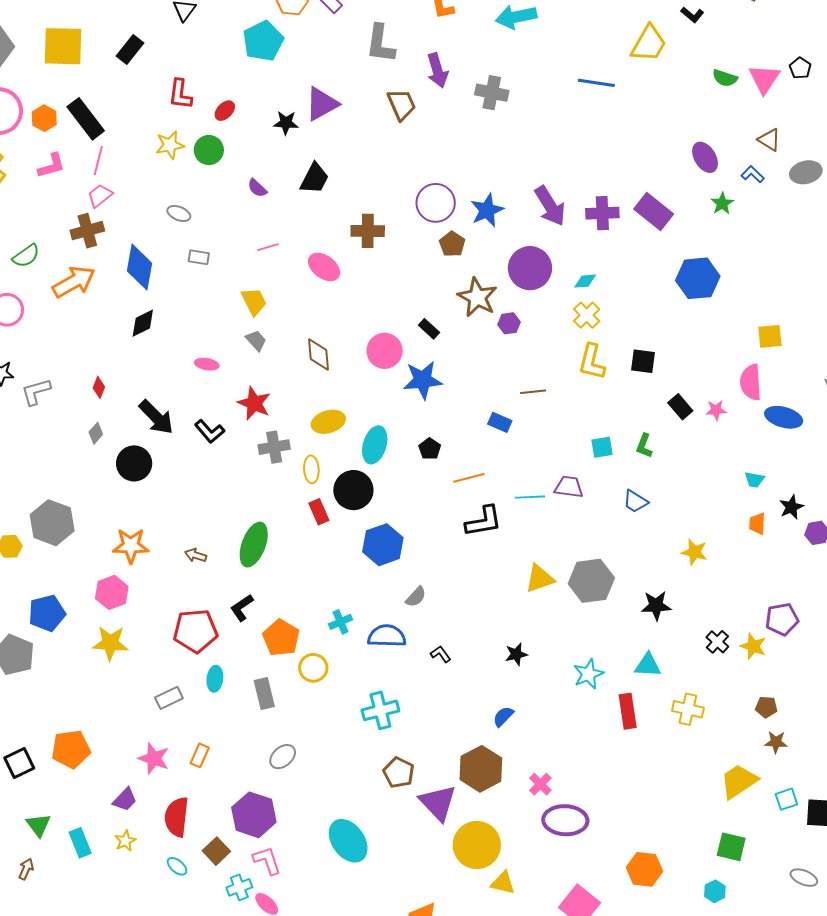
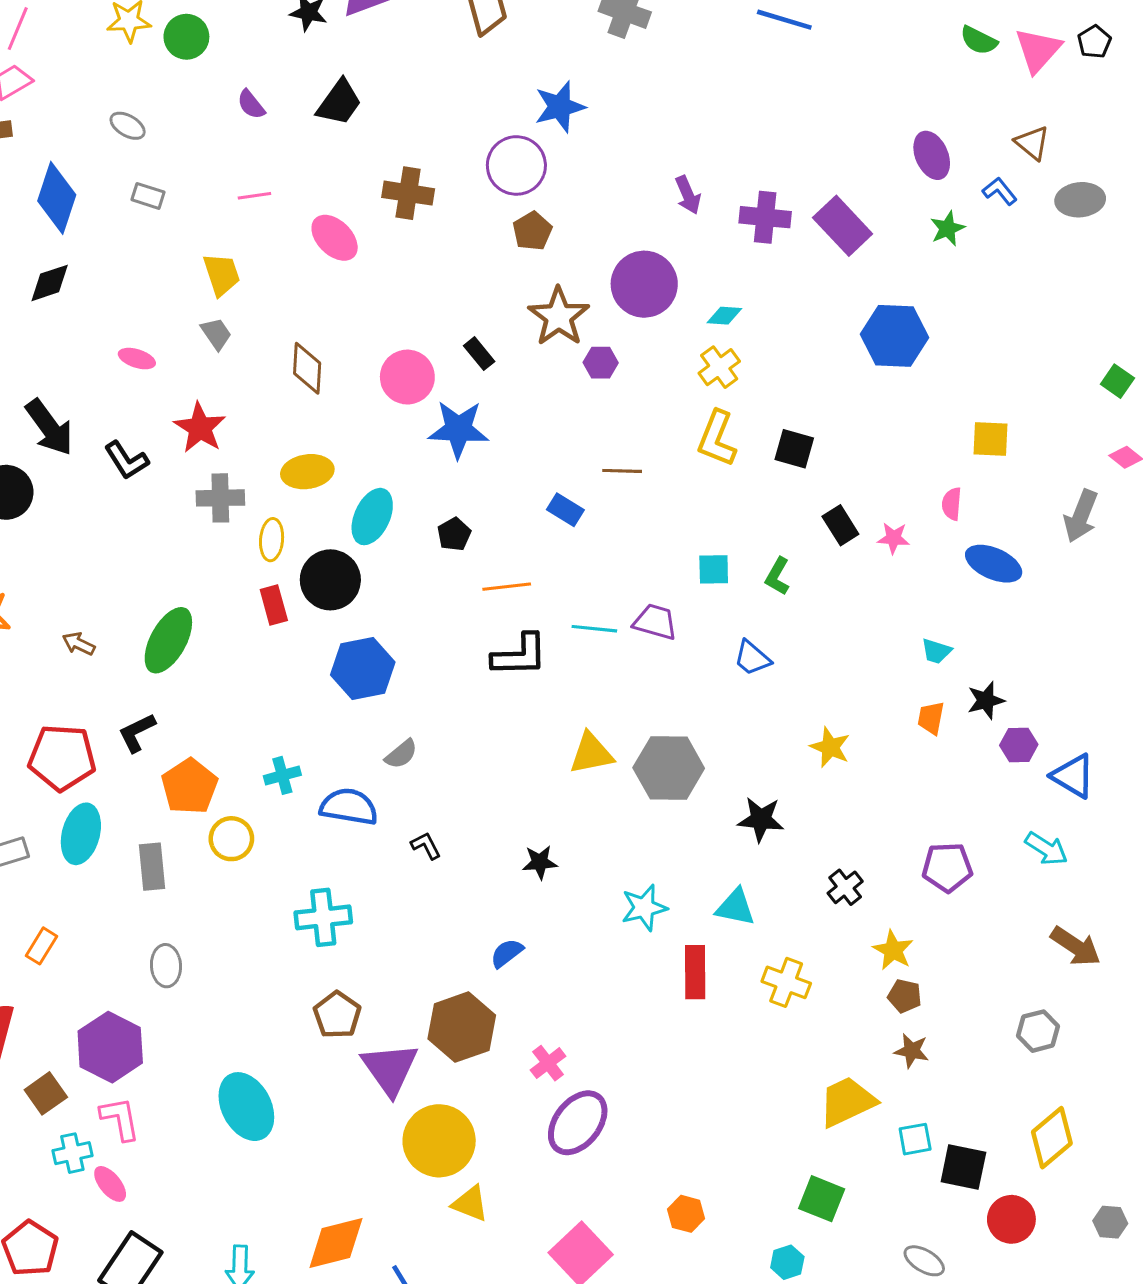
purple arrow: (550, 206) -> (688, 195), size x0.6
blue star: (487, 210) -> (560, 107), moved
pink semicircle: (751, 382) -> (952, 504), size x0.6
yellow star: (753, 646) -> (893, 950), moved
cyan ellipse: (215, 679) -> (81, 834), size x1.5
gray ellipse: (283, 757) -> (166, 966), turned -60
purple ellipse: (565, 820) -> (578, 1123), turned -63
orange hexagon: (644, 869) -> (686, 1214), size x0.7

